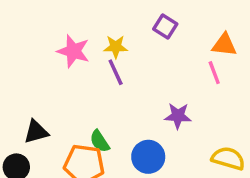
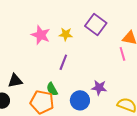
purple square: (165, 27) -> (96, 25), size x1.5
purple line: (116, 72) -> (63, 62), moved, turned 42
purple star: (178, 116) -> (99, 88), moved

